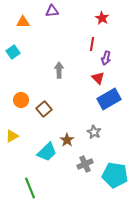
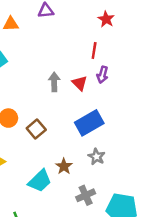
purple arrow: (106, 58) -> (103, 75), moved
red triangle: (98, 78) -> (80, 83), moved
blue rectangle: (109, 99) -> (89, 123), moved

